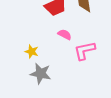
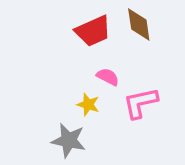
yellow star: (32, 52) -> (88, 105), moved

